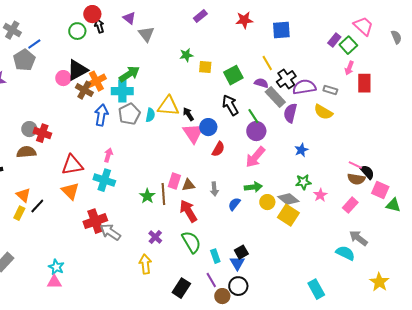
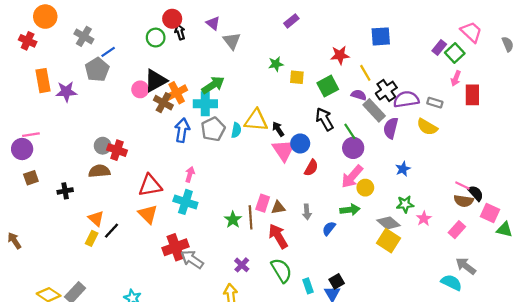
red star: (244, 20) -> (340, 55), moved
yellow circle: (267, 202) -> (365, 188), moved

